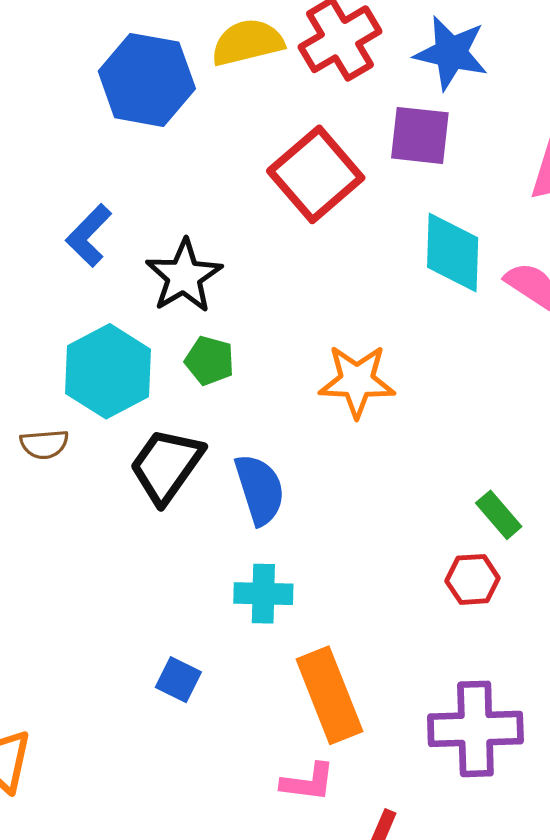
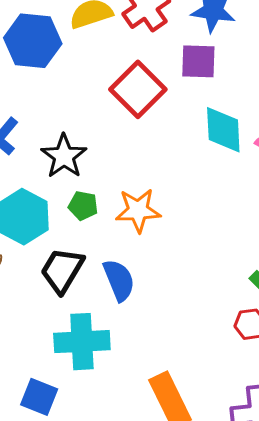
orange star: (357, 381) -> (138, 210), moved
cyan cross: (263, 594) -> (82, 342), moved, size x1.6
blue square: (178, 680) -> (39, 397), moved, size x1.4

